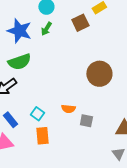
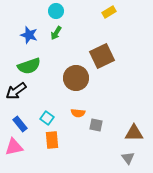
brown square: (80, 23) -> (102, 56), moved, size x1.4
blue star: (19, 31) -> (29, 35), size x0.7
brown circle: (99, 74) -> (76, 78), moved

